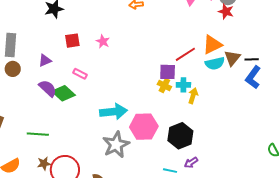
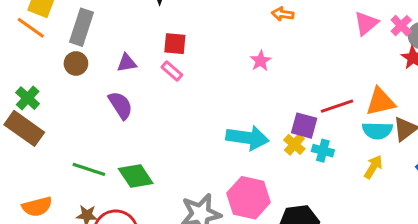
pink star: (103, 41) -> (261, 61), moved
pink rectangle: (80, 74) -> (172, 71), moved
green diamond: (64, 93) -> (136, 176), moved
yellow arrow: (193, 96) -> (373, 167), moved
cyan arrow: (113, 112) -> (247, 138), moved

